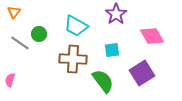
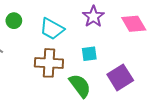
green circle: (39, 34) -> (14, 21), moved
pink diamond: (152, 36) -> (134, 24), moved

